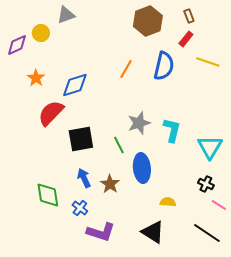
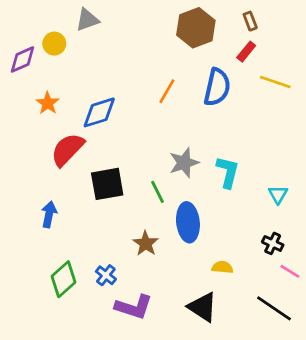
cyan triangle: (210, 147) -> (278, 194), size x0.6
blue arrow: (84, 178) -> (49, 214), moved, turned 36
green diamond: (48, 195) -> (64, 279), moved, turned 56

